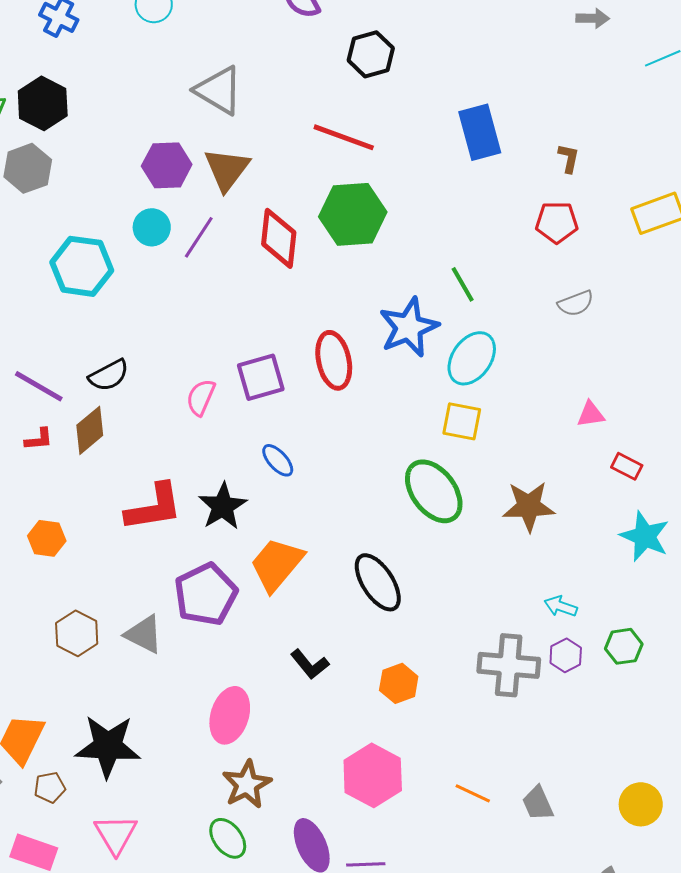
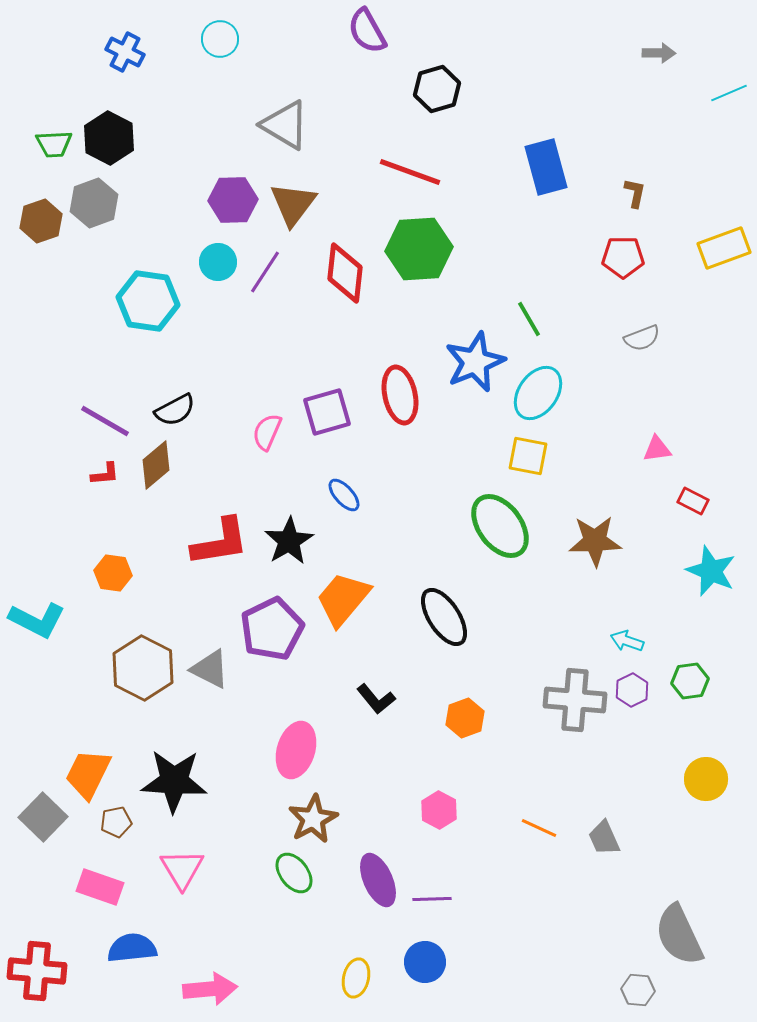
brown hexagon: (77, 633) -> (143, 668), size x1.4
pink hexagon: (373, 775) -> (439, 810), size x0.6
yellow circle: (641, 804) -> (706, 779), moved

